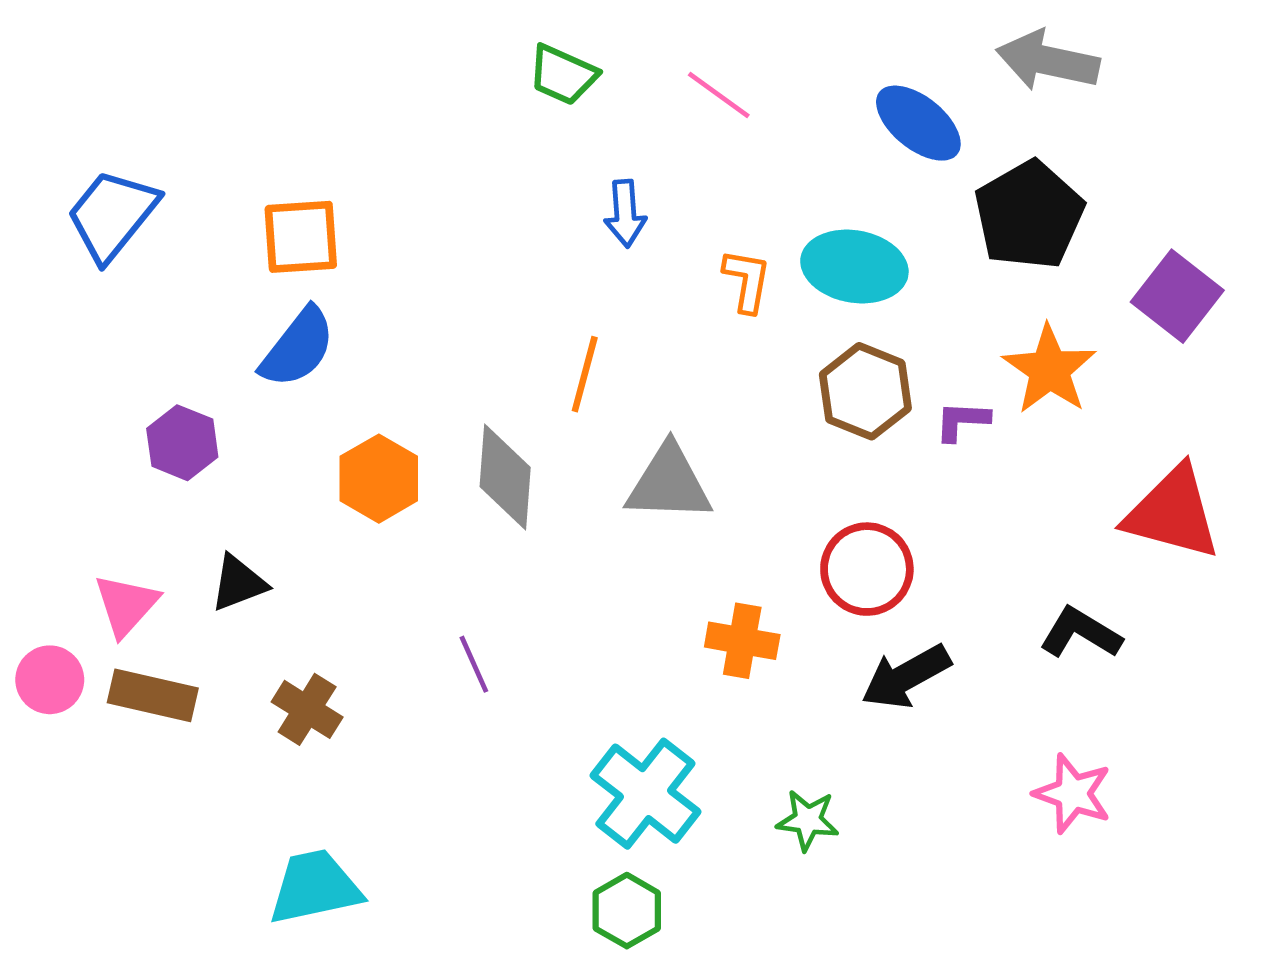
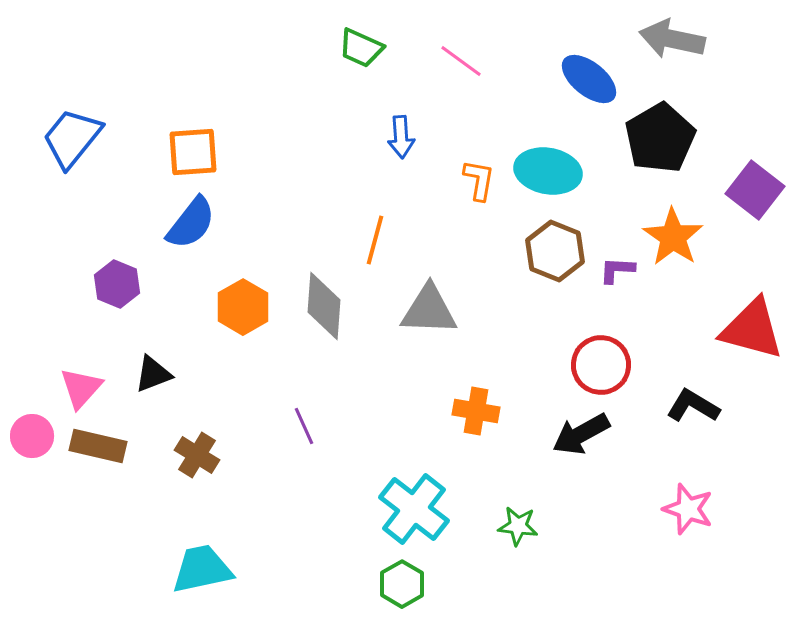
red circle: (867, 569) -> (601, 365), moved

